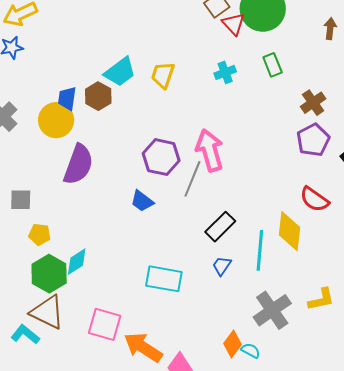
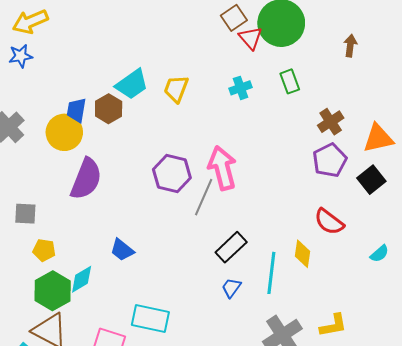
blue trapezoid: (142, 201) -> (122, 250), moved
yellow diamond: (290, 231) -> (303, 254), size x0.7
cyan rectangle: (164, 279) -> (150, 318), moved

